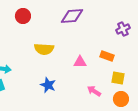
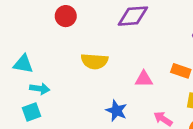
blue star: (48, 85) -> (116, 111), moved

